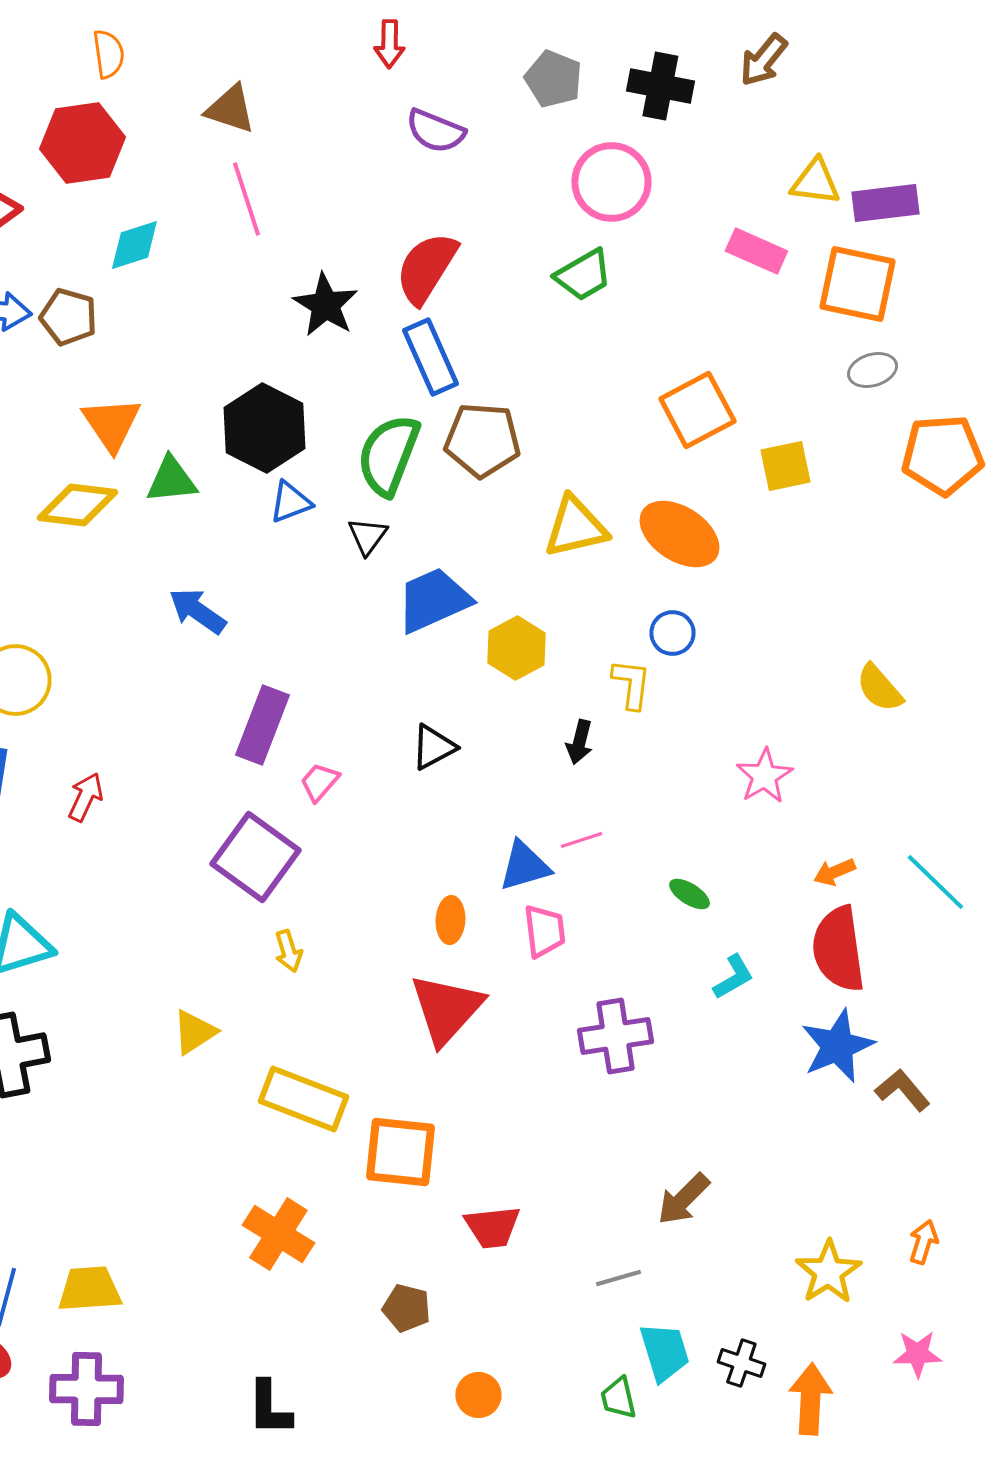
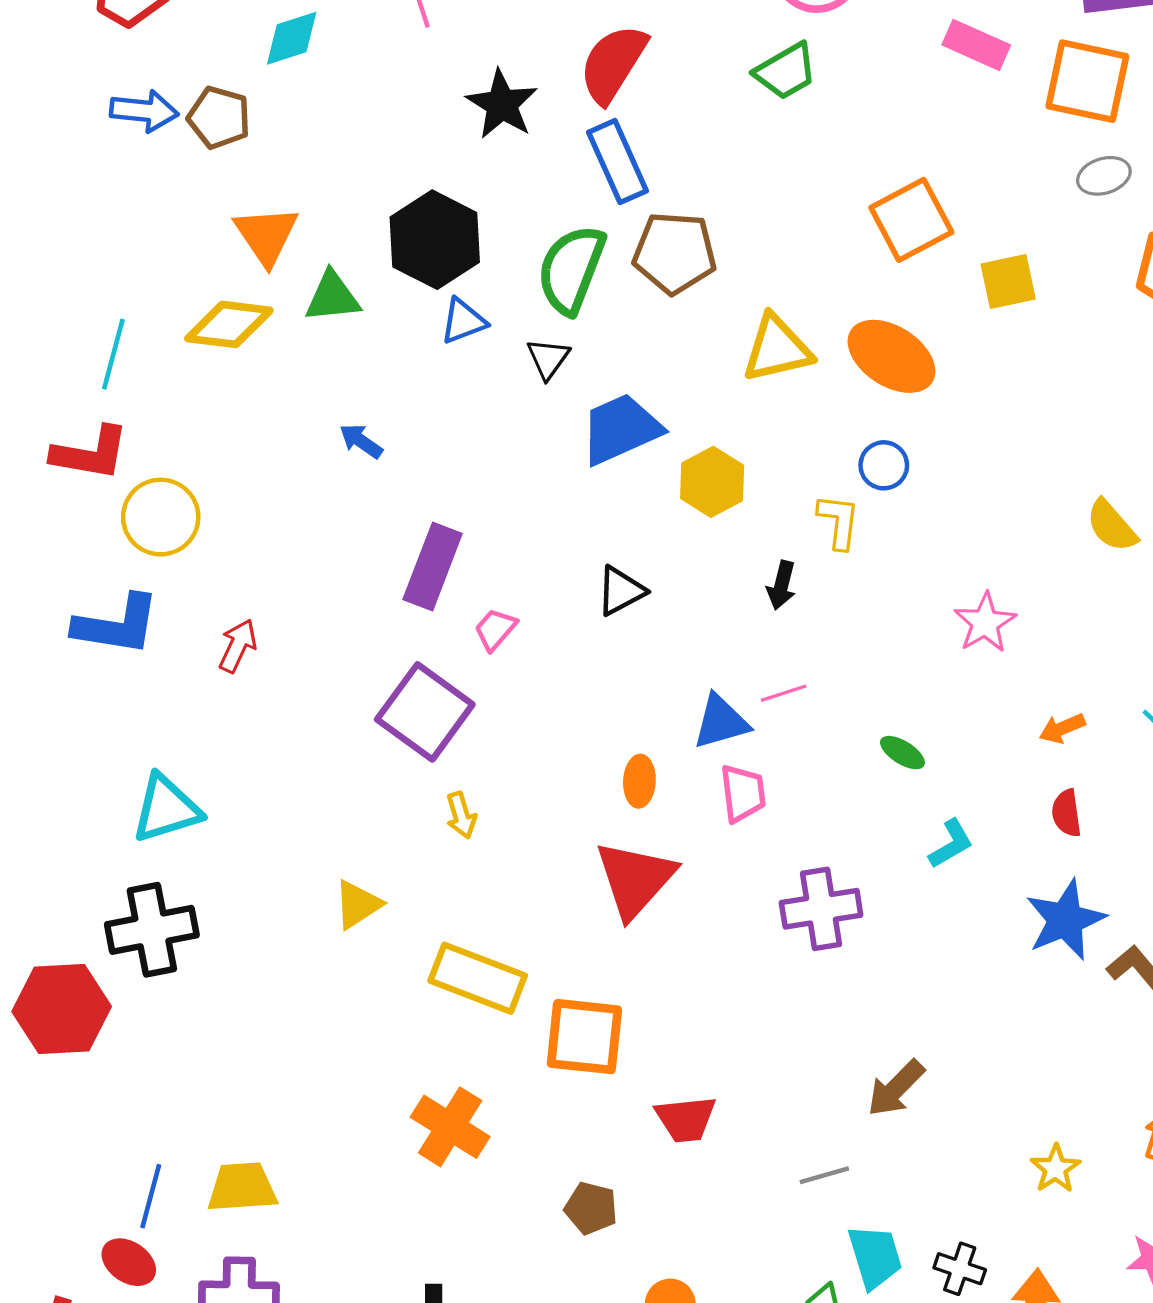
blue arrow: (197, 611) -> (361, 441), size x0.7
red semicircle: (838, 949) -> (1066, 813), size x0.5
yellow star: (828, 1272) -> (1055, 1169), size x0.7

